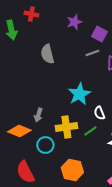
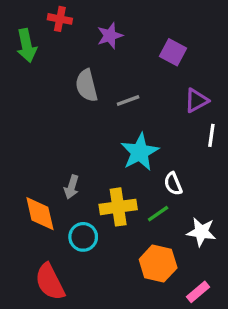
purple star: (74, 22) -> (110, 36), moved
gray line: (92, 53) -> (128, 100), moved
orange diamond: (19, 131) -> (40, 214), turned 55
orange hexagon: (72, 170) -> (158, 264), moved

